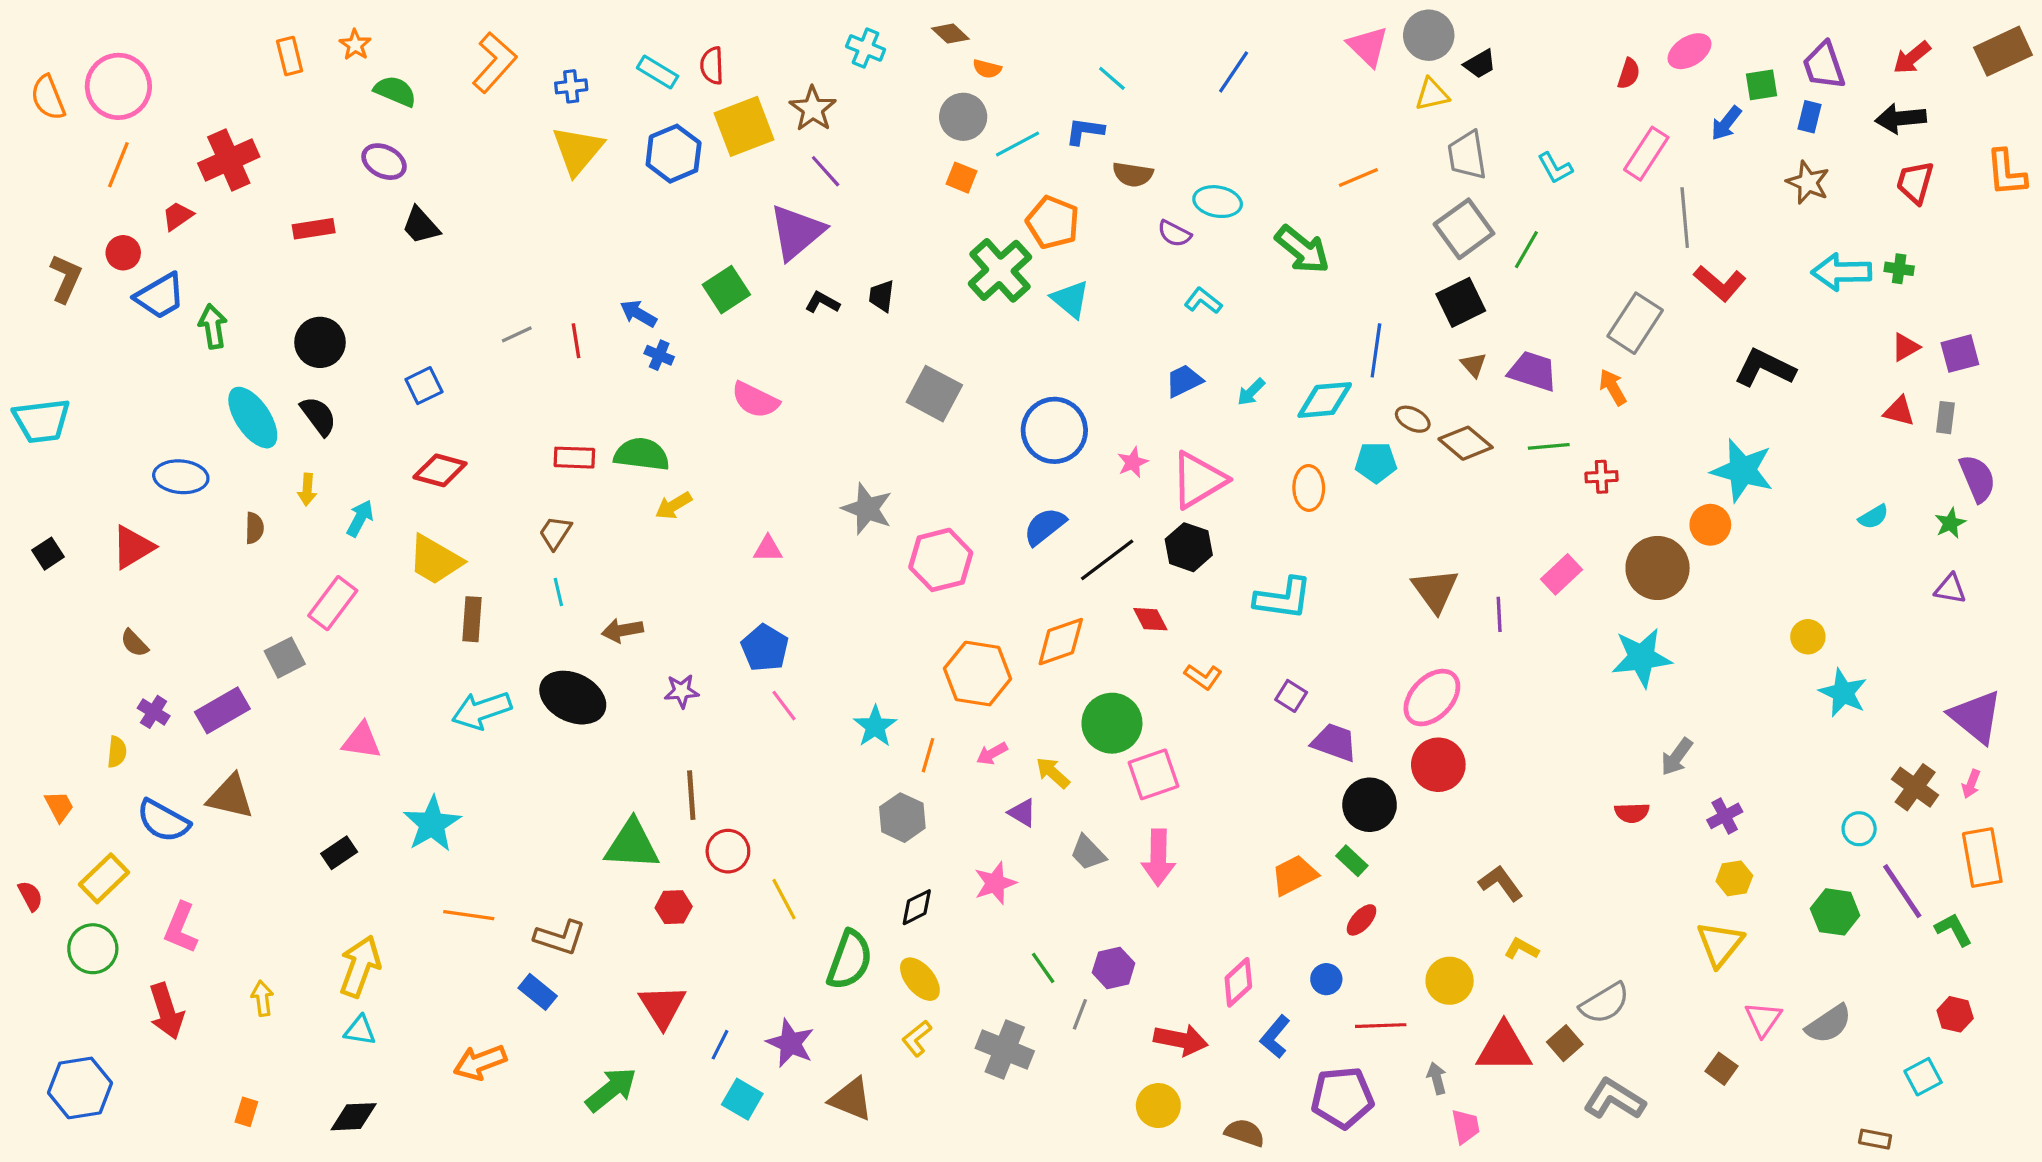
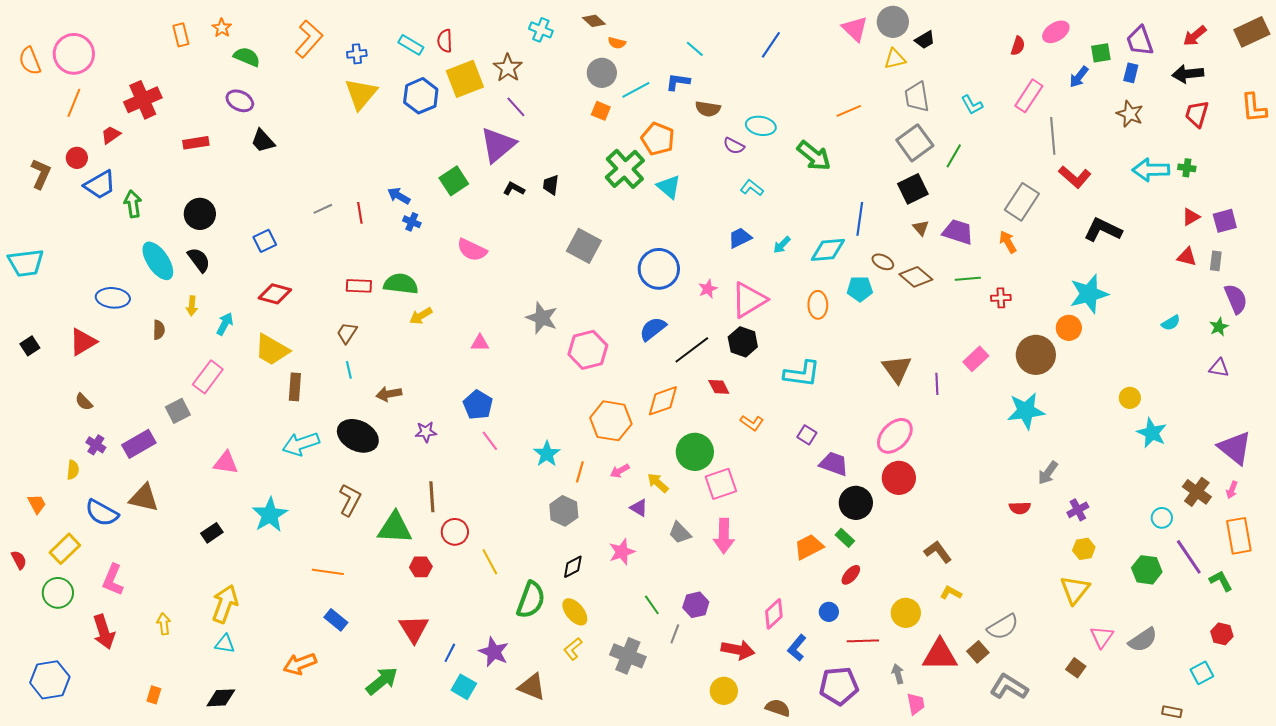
cyan star: (1742, 470) -> (1089, 294), turned -30
orange line: (469, 915) -> (328, 572), moved
brown L-shape: (560, 938) -> (350, 500), moved, turned -80

